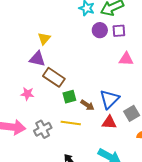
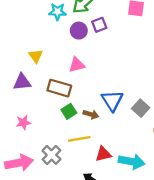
yellow triangle: (44, 39) -> (36, 56), moved
pink triangle: (126, 59) -> (77, 65), moved
brown rectangle: (54, 77) -> (59, 88), moved
red triangle: (109, 122) -> (103, 154), moved

